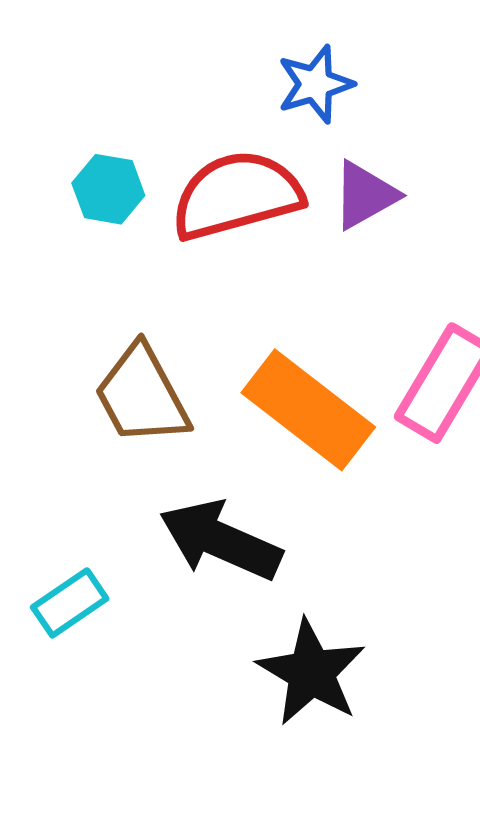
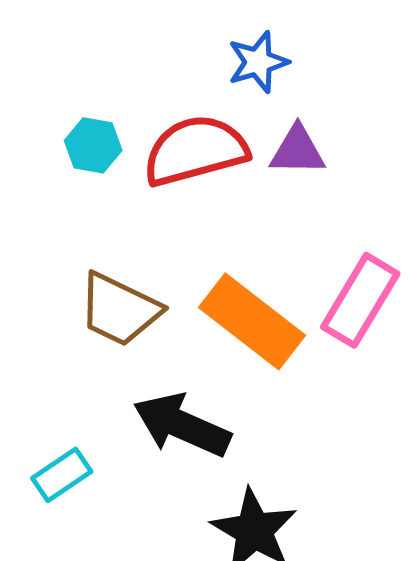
purple triangle: (365, 195) -> (297, 151), turned 30
brown trapezoid: (142, 395) -> (119, 310), turned -36

